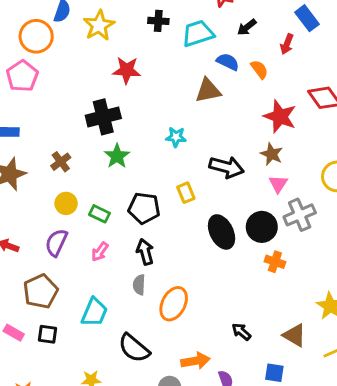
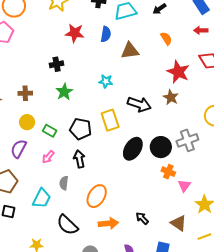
red arrow: (287, 44) -> (201, 30), moved, turned 64
blue semicircle: (228, 62) -> (106, 34), moved, turned 70
black cross: (103, 117) -> (57, 64), size x0.6
brown cross: (61, 162) -> (25, 93), turned 32
pink triangle: (278, 184) -> (184, 186), moved
yellow rectangle: (186, 193) -> (110, 120), size x1.5
black ellipse: (222, 232) -> (133, 149), turned 55
gray semicircle: (139, 285) -> (64, 183), moved
orange arrow: (195, 361) -> (108, 223), moved

